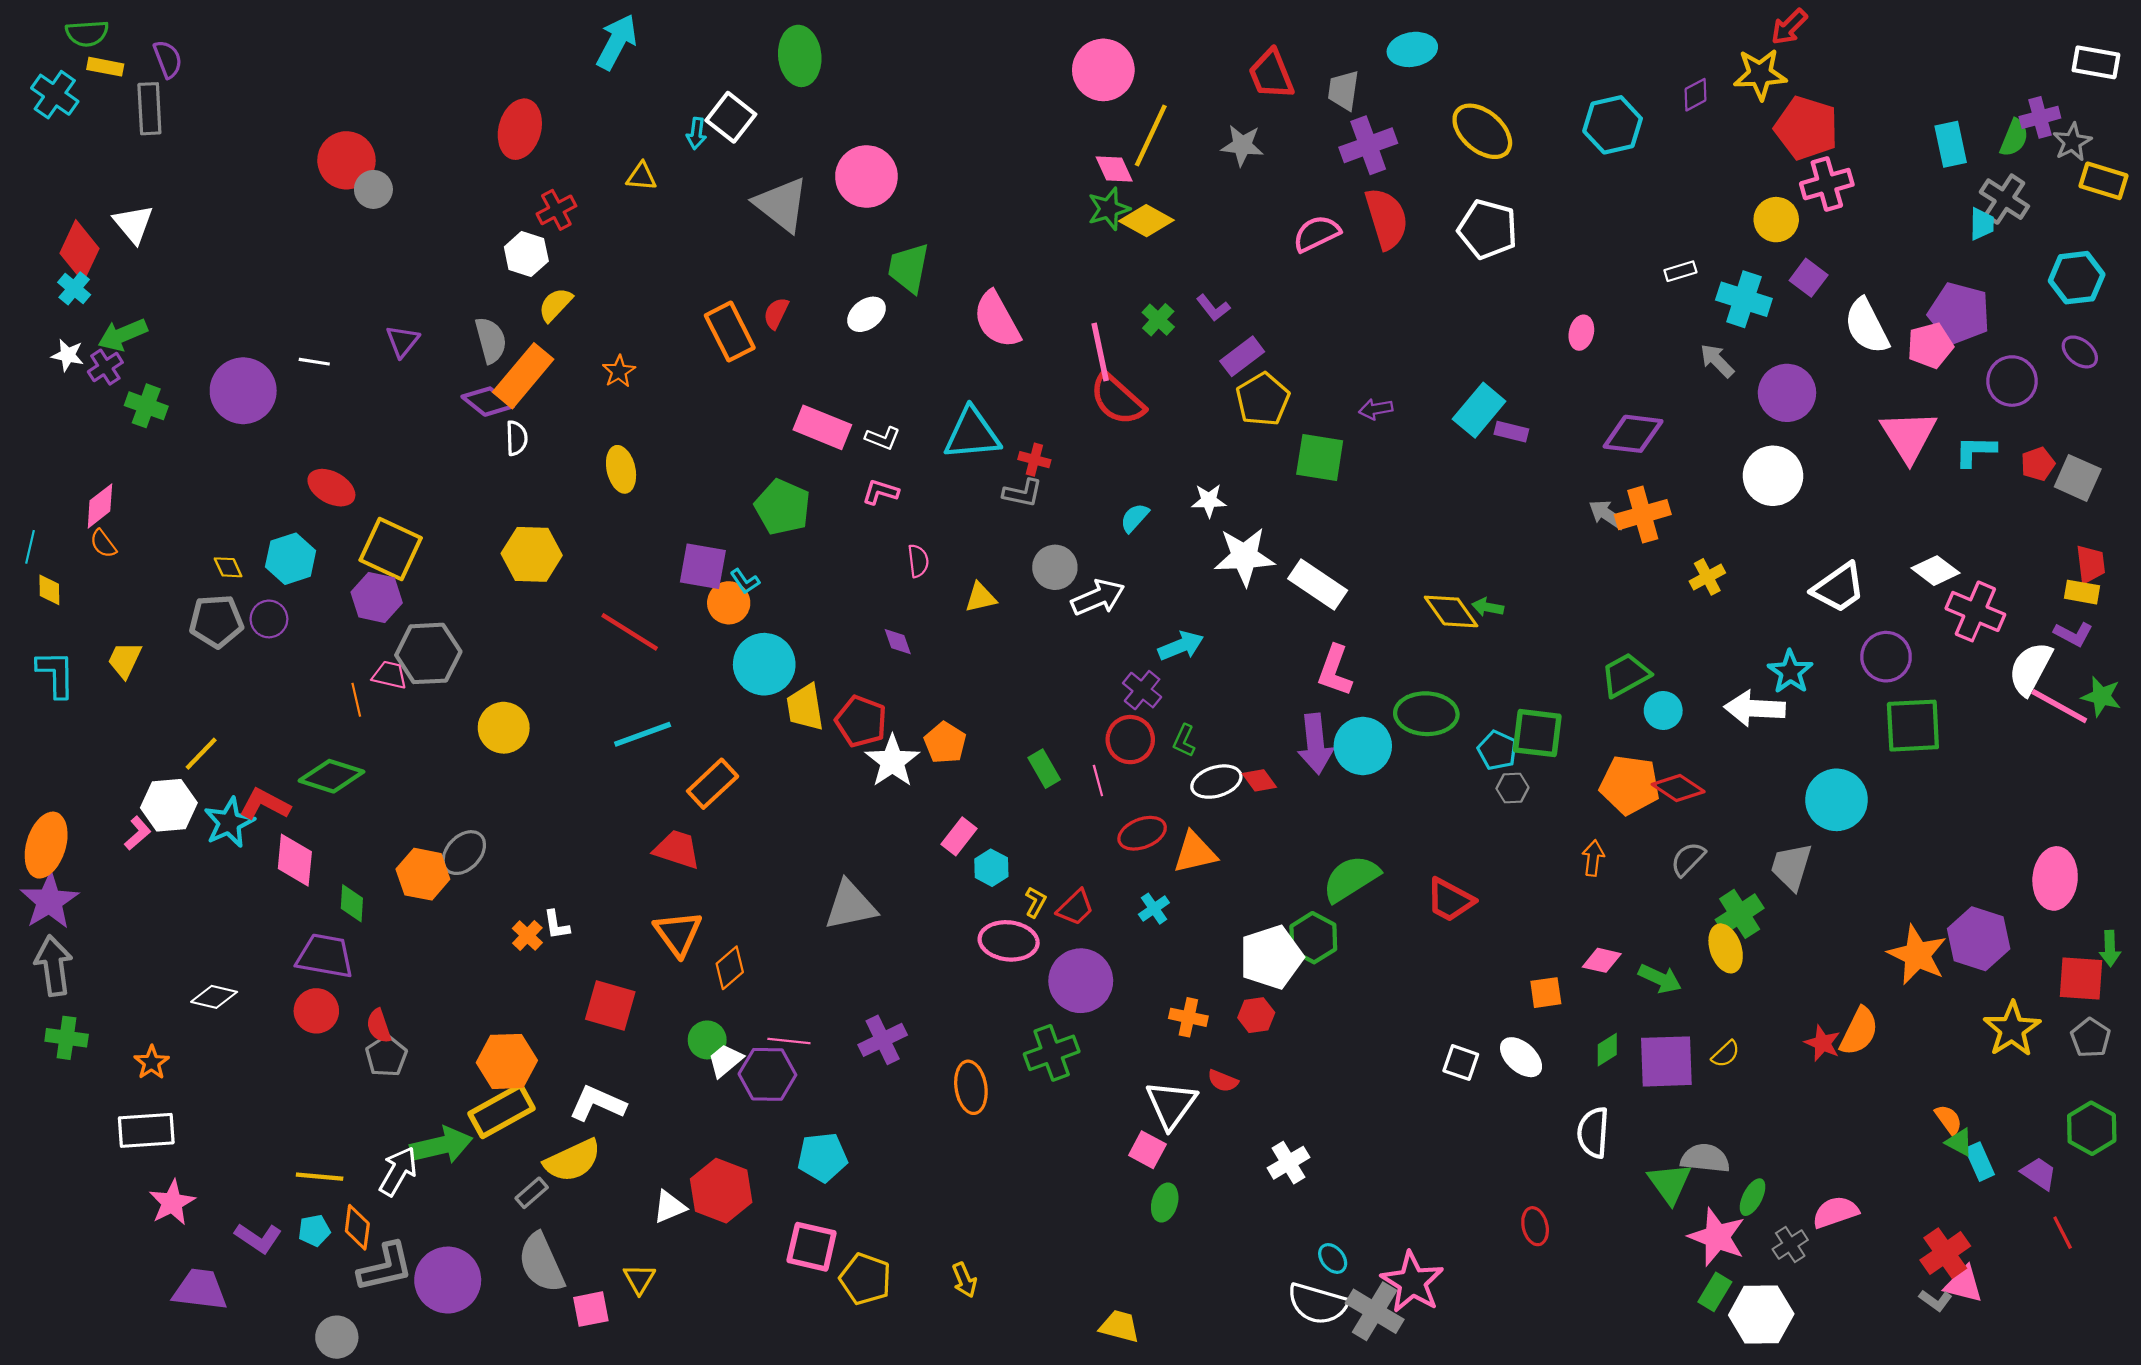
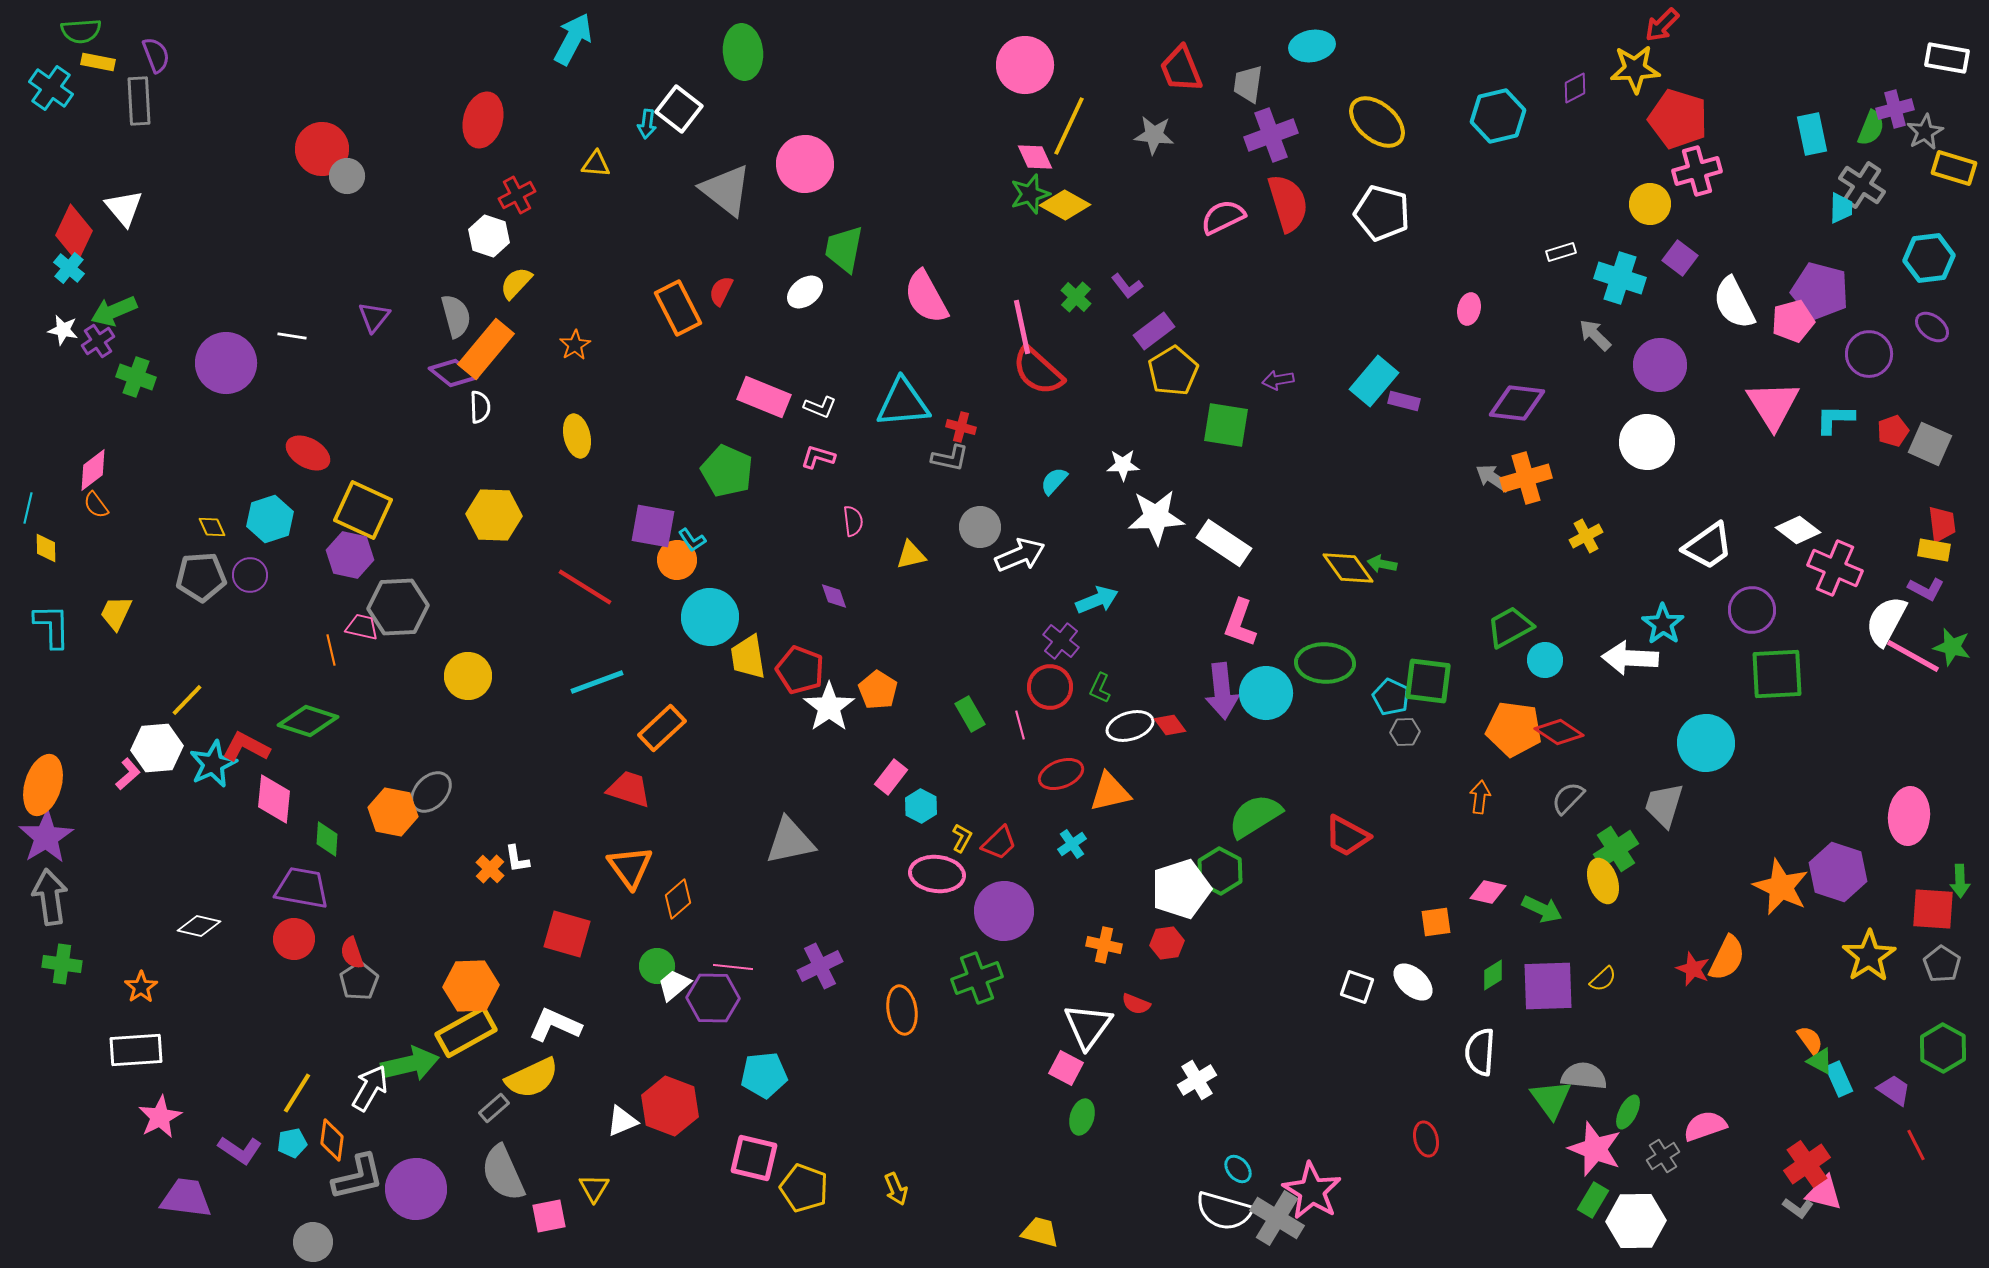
yellow line: (320, 1177) -> (297, 1093), turned -63

